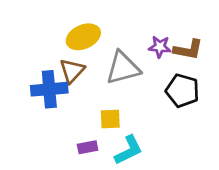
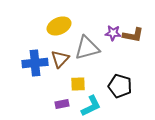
brown triangle: (72, 71) -> (60, 59), moved
black pentagon: (182, 91) -> (120, 86), moved

